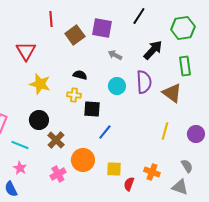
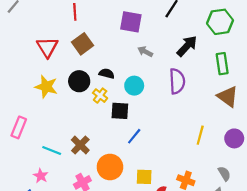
brown square: (75, 35) -> (82, 44), moved
yellow star: (40, 84) -> (46, 87), moved
cyan circle: (117, 86) -> (134, 86), moved
brown triangle: (172, 93) -> (228, 97), moved
yellow cross: (74, 95) -> (100, 96), turned 32
black circle: (39, 120) -> (79, 81), moved
cyan line: (20, 145) -> (52, 151), moved

